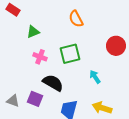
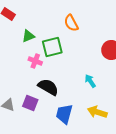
green square: (70, 54) -> (52, 47), moved

